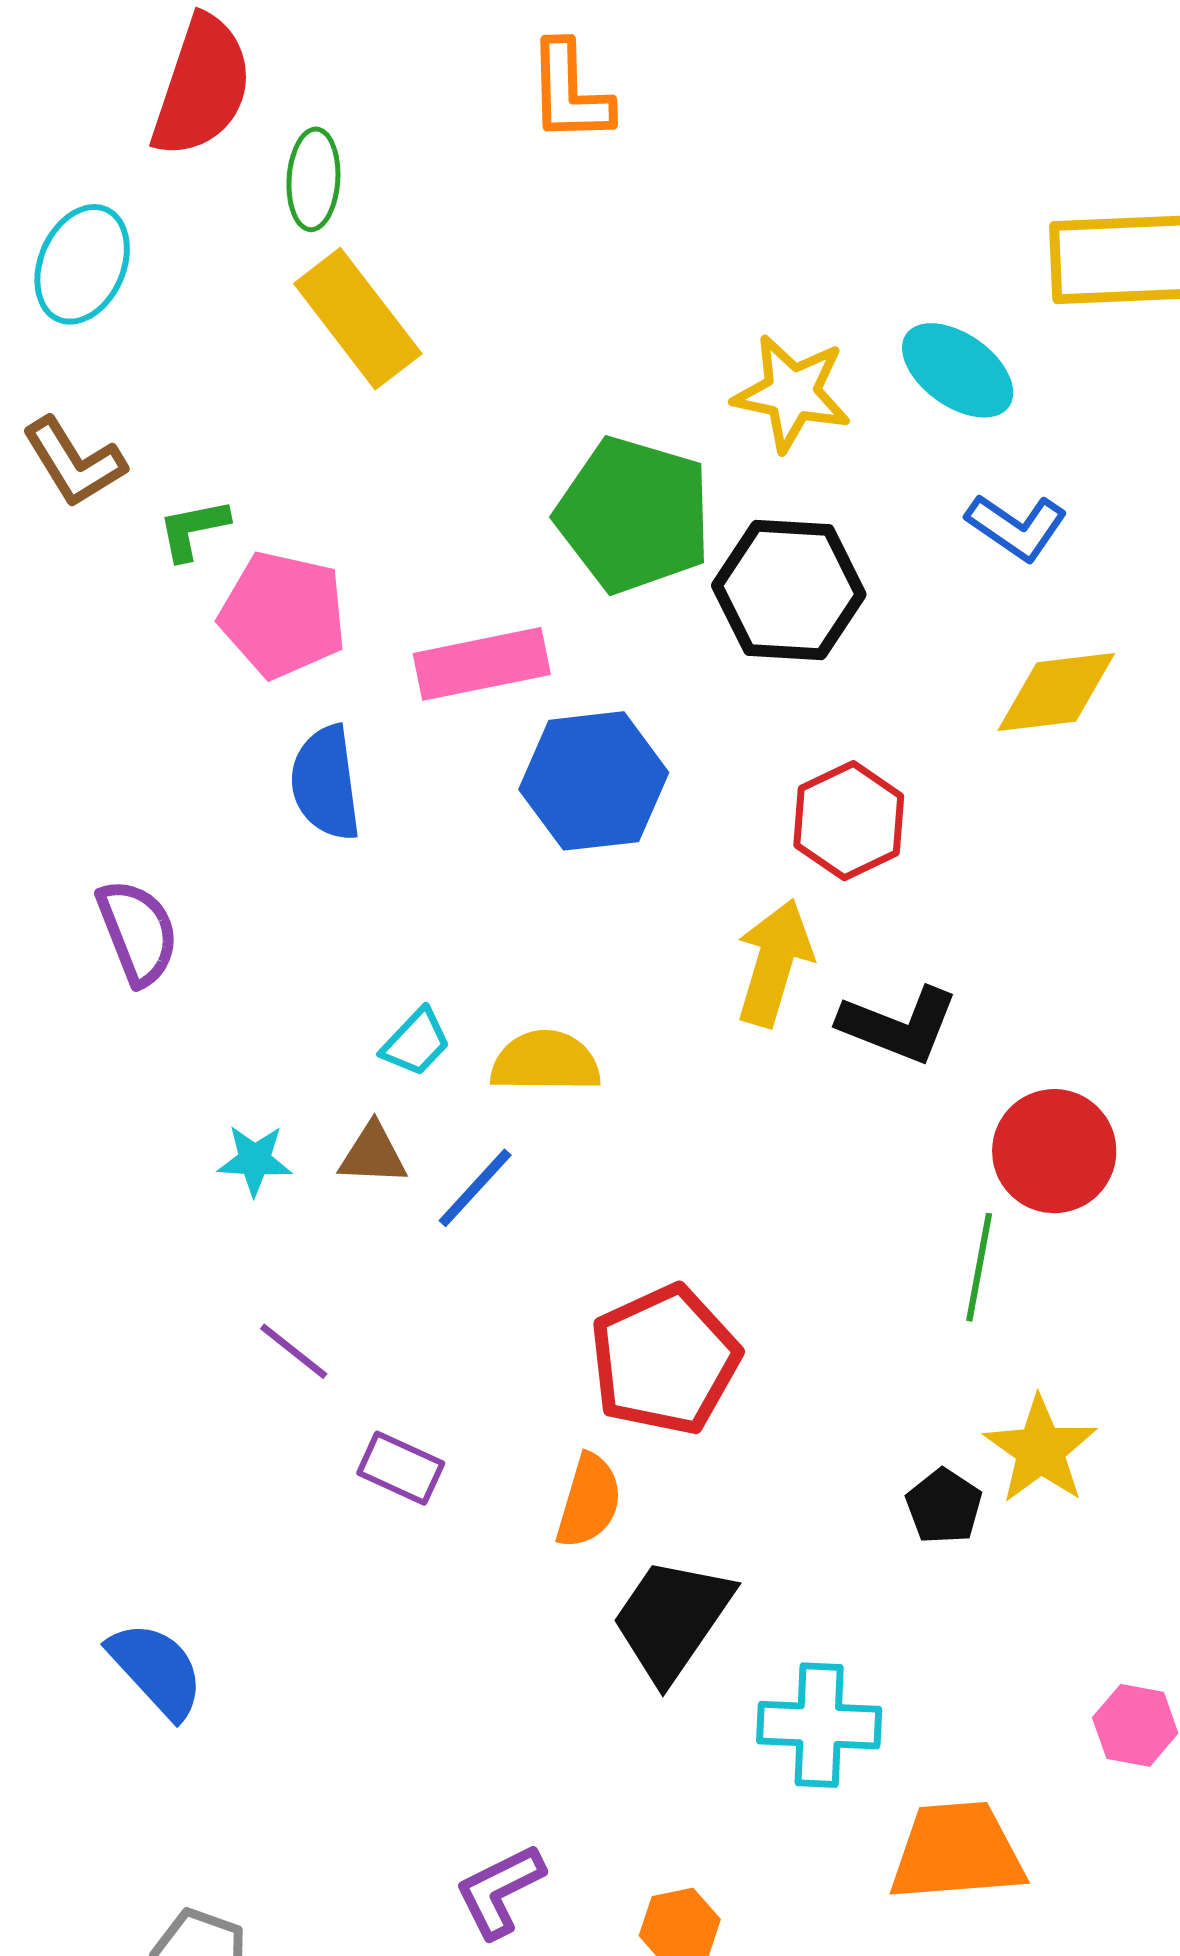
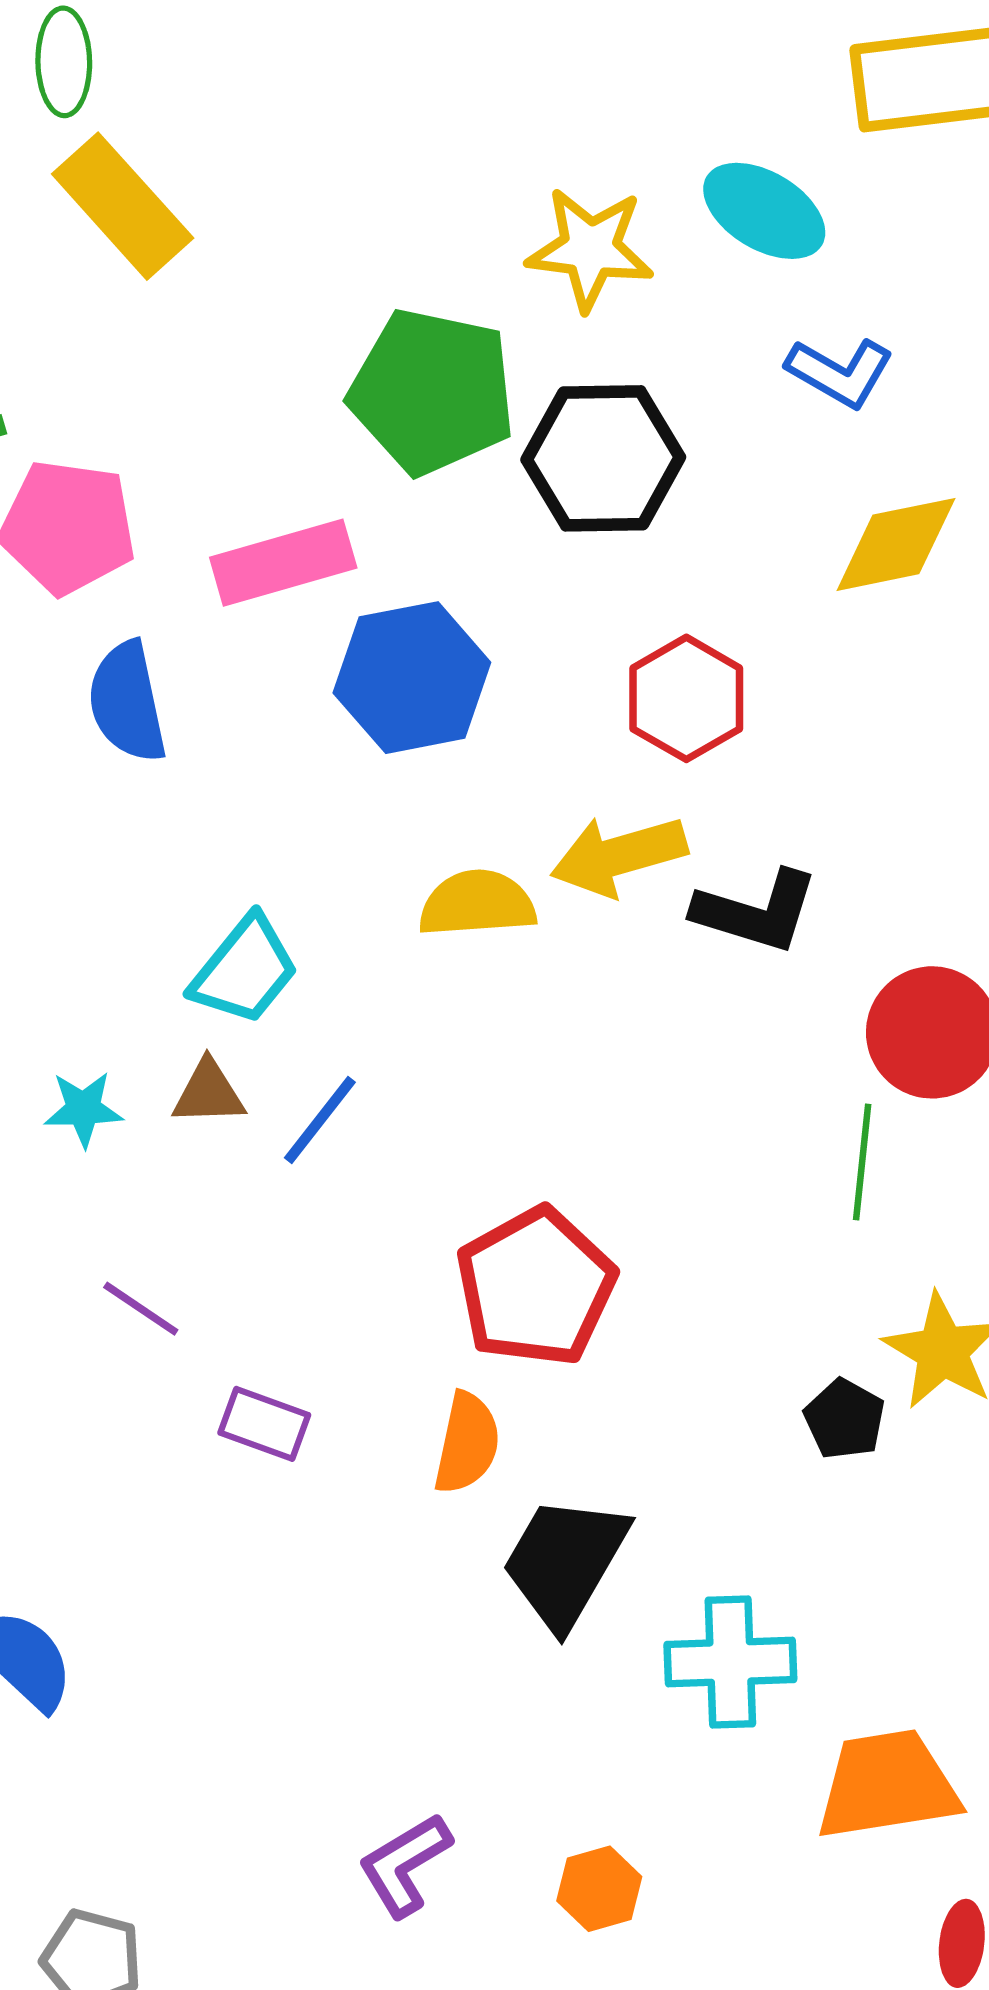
yellow arrow: (774, 963) -> (619, 856), turned -118
cyan trapezoid: (416, 1042) -> (245, 970), size x1.5
yellow semicircle: (545, 1062) -> (477, 904), moved

